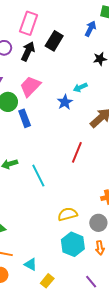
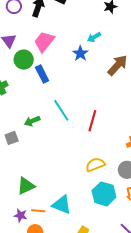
red line: (77, 152) -> (92, 121), moved
cyan line: (38, 176) -> (61, 110), moved
cyan triangle: (31, 264) -> (62, 205), moved, size x1.5

